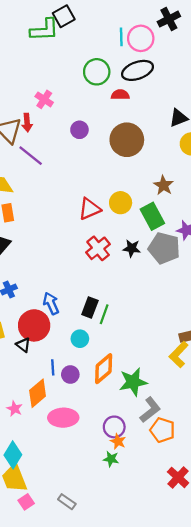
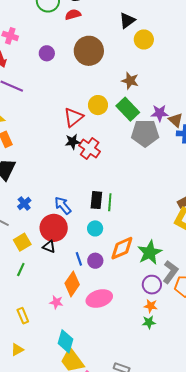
black star: (132, 248) -> (73, 142), moved
orange diamond: (104, 369) -> (122, 248), turned 32
purple circle: (114, 427) -> (152, 285), moved

